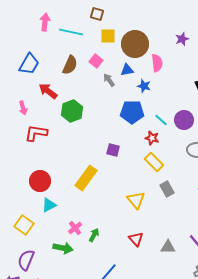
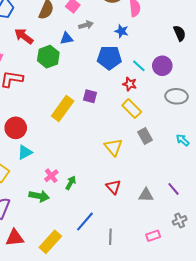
blue triangle: (127, 70) -> (67, 38), moved
gray arrow: (109, 80) -> (86, 25), turned 112
yellow rectangle: (86, 178) -> (63, 109), moved

